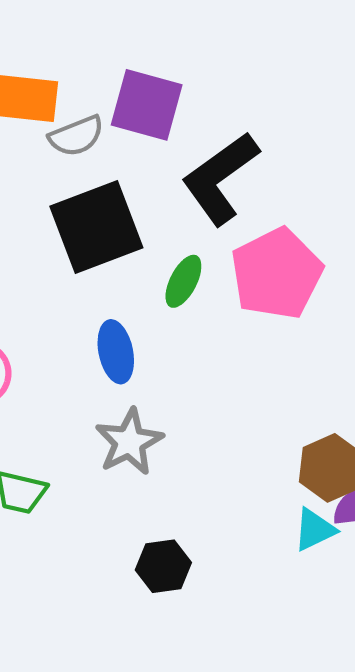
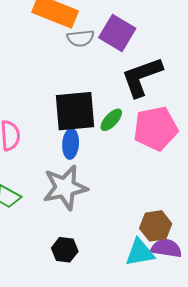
black square: (96, 227) -> (75, 111), moved
gray star: (129, 442) -> (65, 187), size x1.4
cyan triangle: (315, 530) -> (140, 252), size x1.4

